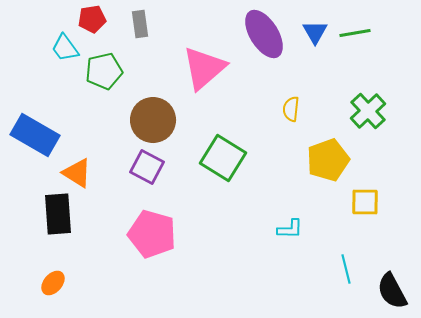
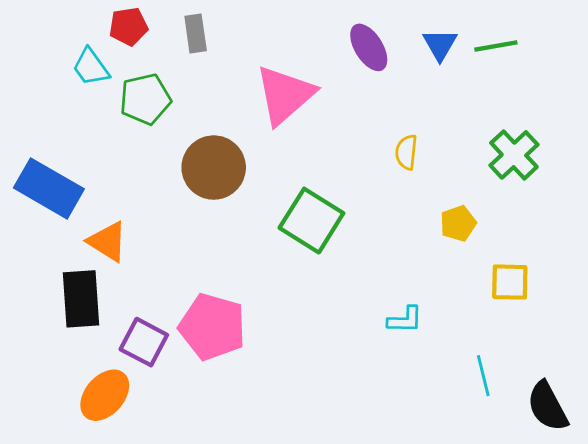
purple ellipse: (264, 34) -> (369, 47), size x0.7
yellow pentagon: (328, 160) -> (458, 223), size x0.6
purple square: (147, 167) -> (144, 342), moved
orange ellipse: (53, 283) -> (105, 395), moved, size x1.5

